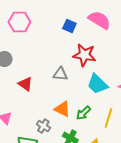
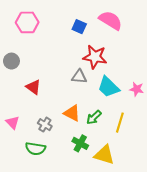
gray triangle: (60, 74) -> (79, 77), moved
gray cross: (43, 126) -> (45, 125), moved

